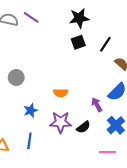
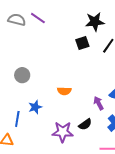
black star: (79, 18) -> (95, 22), moved
purple star: (61, 122) -> (63, 132), moved
blue line: (29, 141) -> (17, 119), moved

